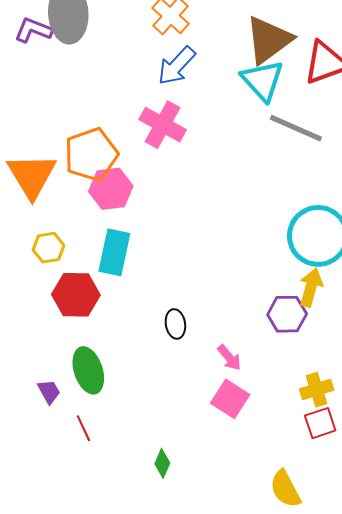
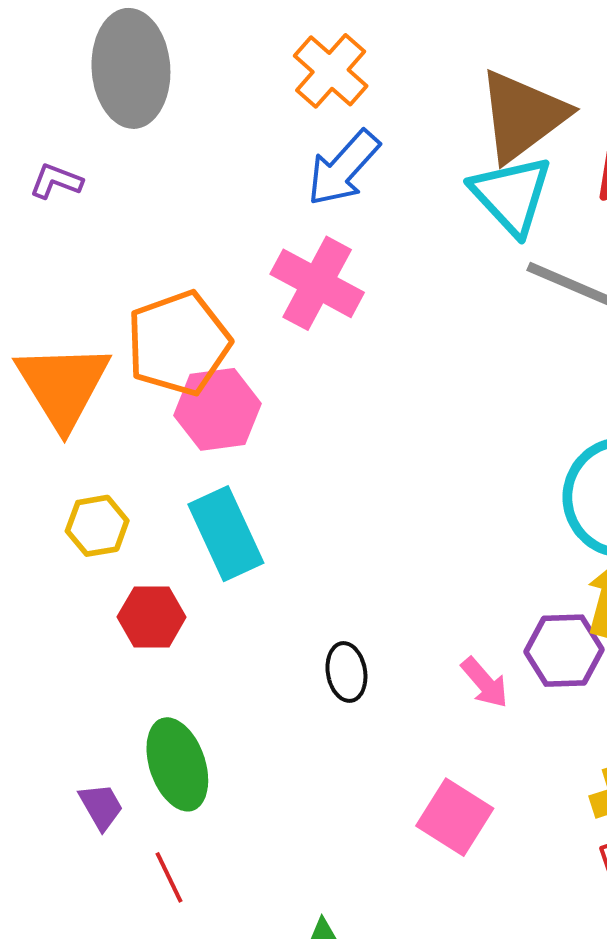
purple L-shape: (33, 30) -> (56, 181), moved, size x0.7
cyan rectangle: (114, 252) -> (226, 534), turned -36
red hexagon: (76, 295) -> (152, 617), size x0.7
pink arrow: (229, 358) -> (485, 683), moved

